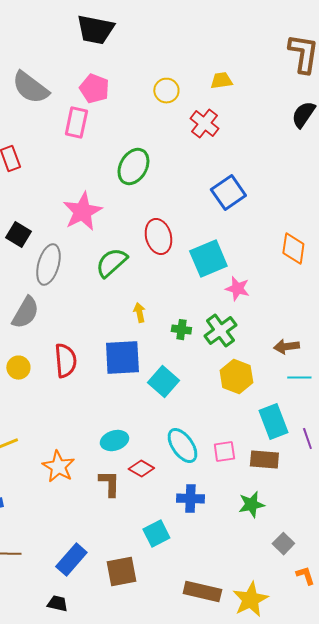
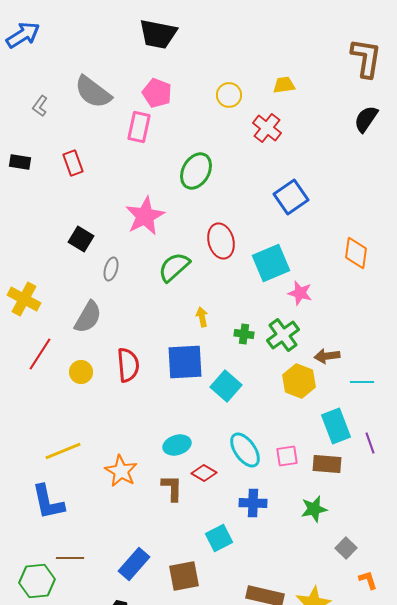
gray ellipse: (48, 265) -> (111, 269), size x0.6
brown arrow: (286, 347) -> (327, 356), moved

